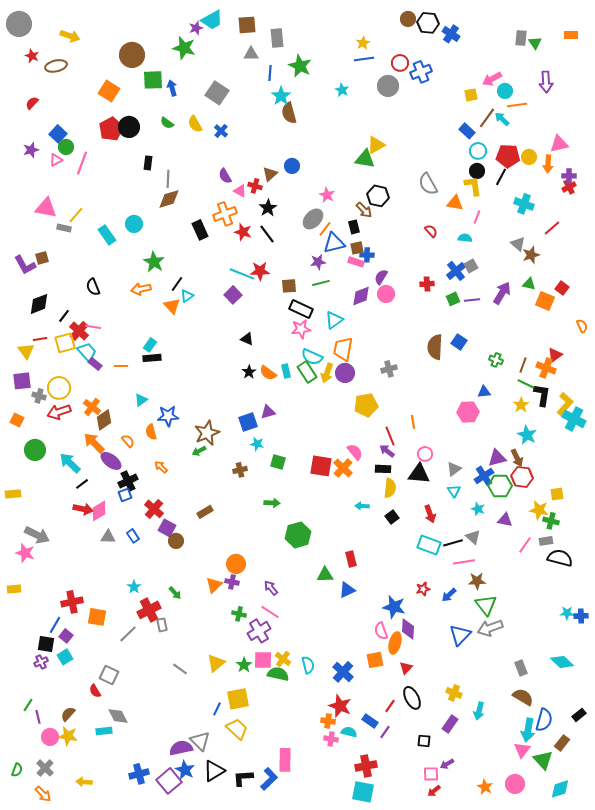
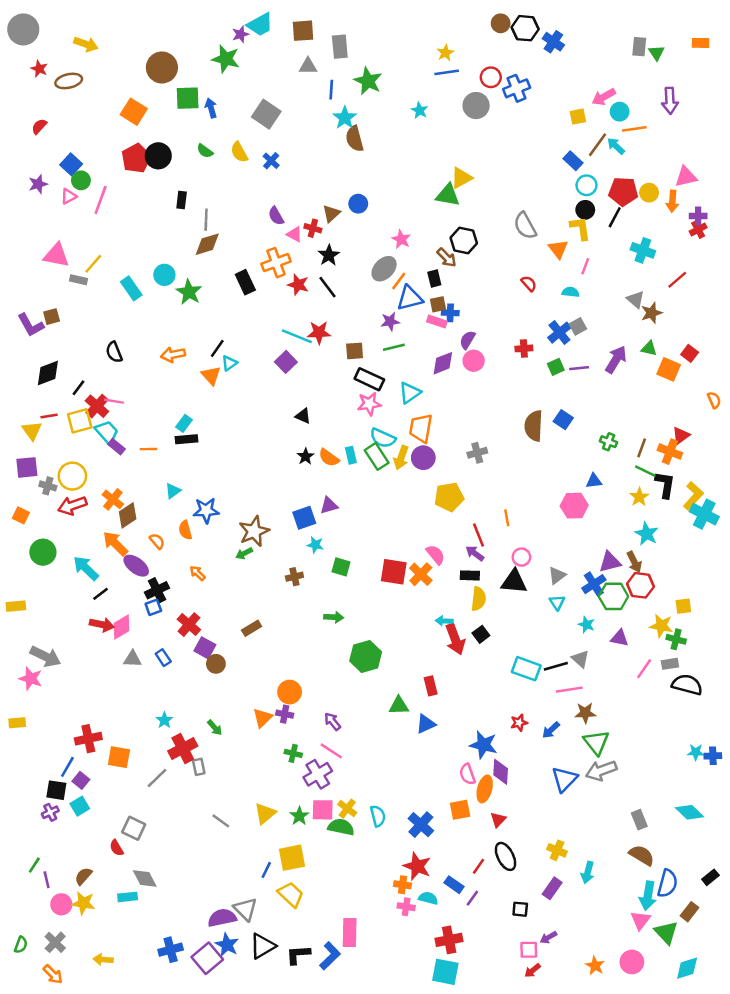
orange triangle: (455, 203) -> (558, 249), turned 42
green star: (154, 262) -> (189, 292), moved
red arrow: (430, 514) -> (455, 639), moved, size x1.4

